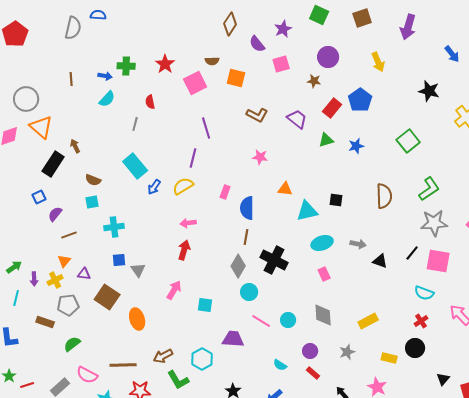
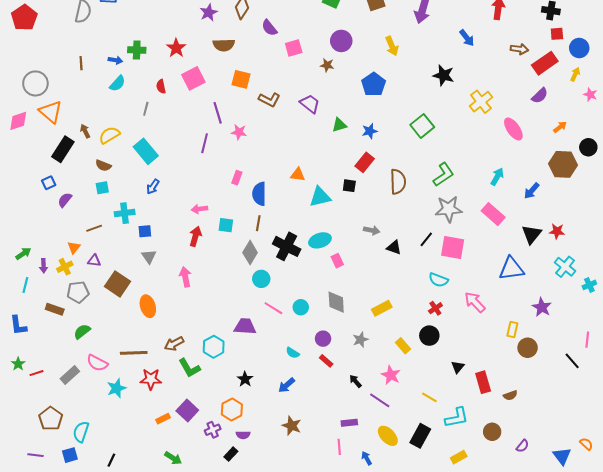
purple star: (283, 29) -> (209, 13), moved
brown semicircle: (212, 61) -> (224, 45), size x1.5
orange square: (236, 78) -> (241, 79), moved
pink square: (195, 83) -> (193, 78), moved
red rectangle: (332, 108) -> (365, 162), moved
pink star: (260, 157) -> (239, 132), moved
yellow semicircle: (183, 186) -> (109, 135), moved
blue arrow: (154, 187) -> (153, 187), moved
brown line: (69, 235) -> (94, 228), moved
cyan ellipse: (322, 243) -> (320, 240), moved
blue square: (119, 260) -> (145, 231), moved
pink arrow: (174, 290) -> (185, 277), turned -42
cyan square: (205, 305) -> (226, 225), moved
yellow rectangle: (389, 358) -> (403, 346), turned 35

